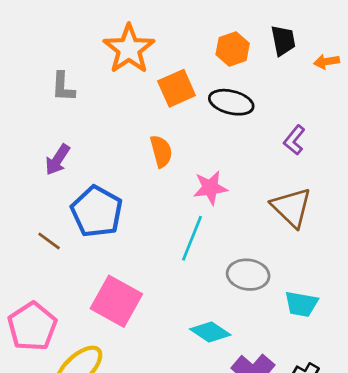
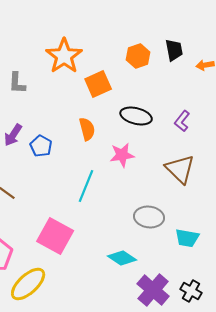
black ellipse: (231, 102) -> (136, 116), moved
blue pentagon: (97, 212) -> (41, 146), moved, size x0.6
cyan line: (192, 238) -> (86, 186), moved

